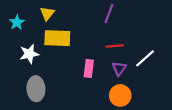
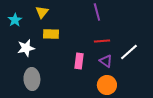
purple line: (109, 13) -> (97, 12), turned -36
yellow rectangle: (57, 38) -> (51, 34), size x0.7
purple triangle: (119, 68) -> (106, 61), turned -32

